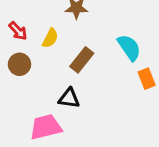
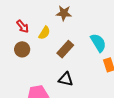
black triangle: (69, 98) -> (66, 79), moved

